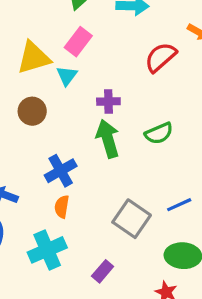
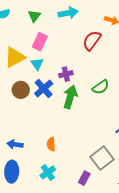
green arrow: (108, 139) -> (70, 97), turned 45
blue cross: (61, 171) -> (44, 89), moved
gray square: (132, 219) -> (102, 158), moved, turned 30
cyan cross: (47, 250) -> (48, 172), size x0.7

